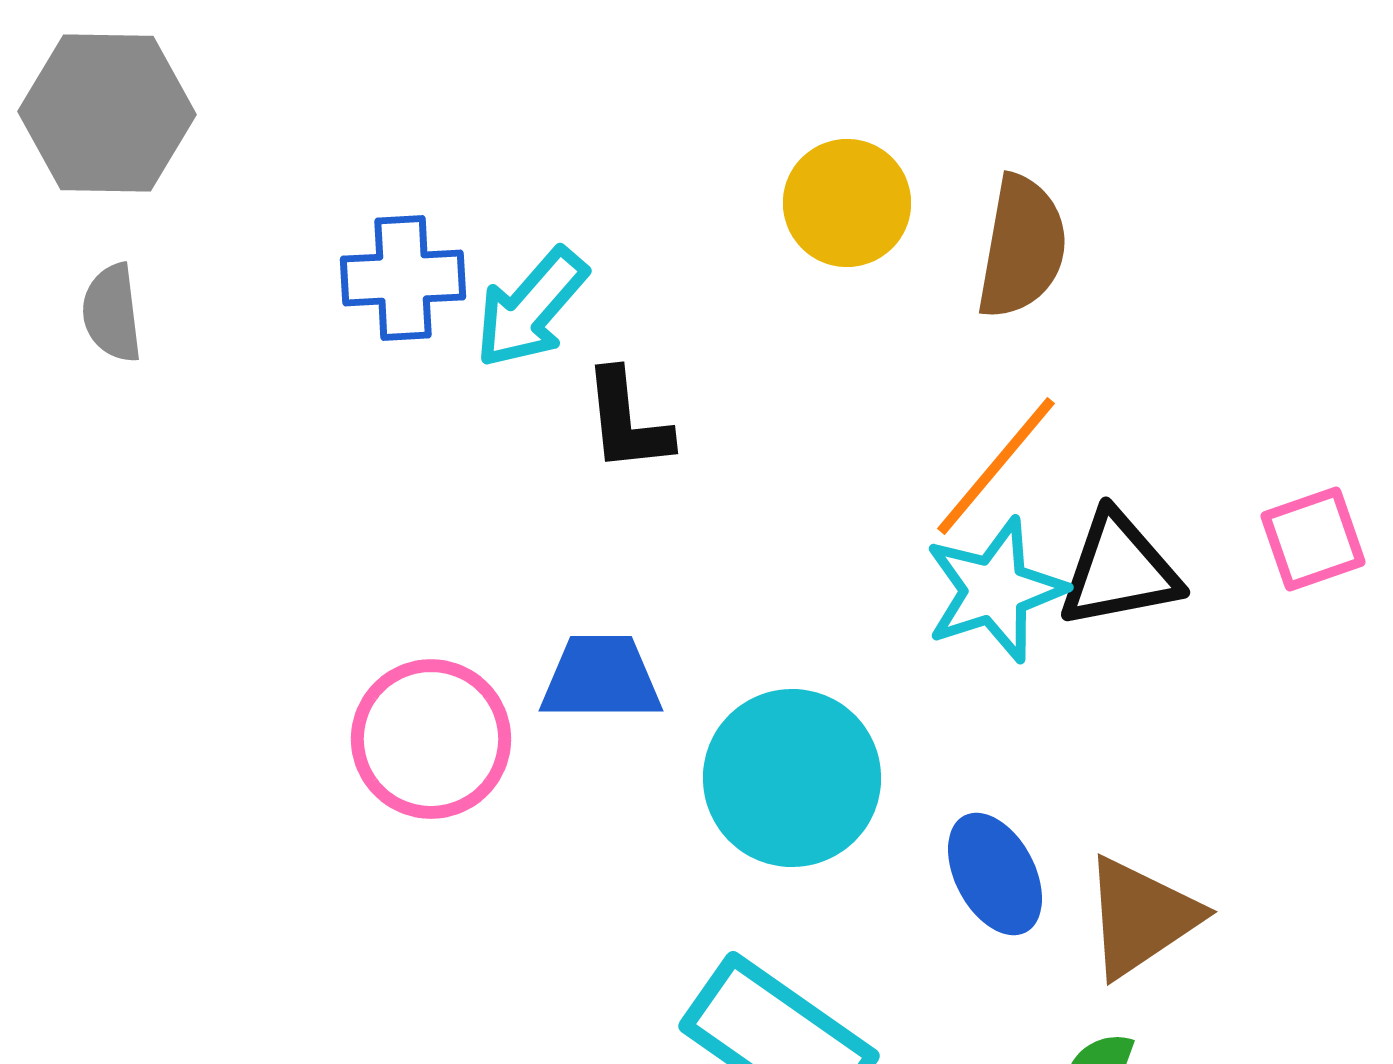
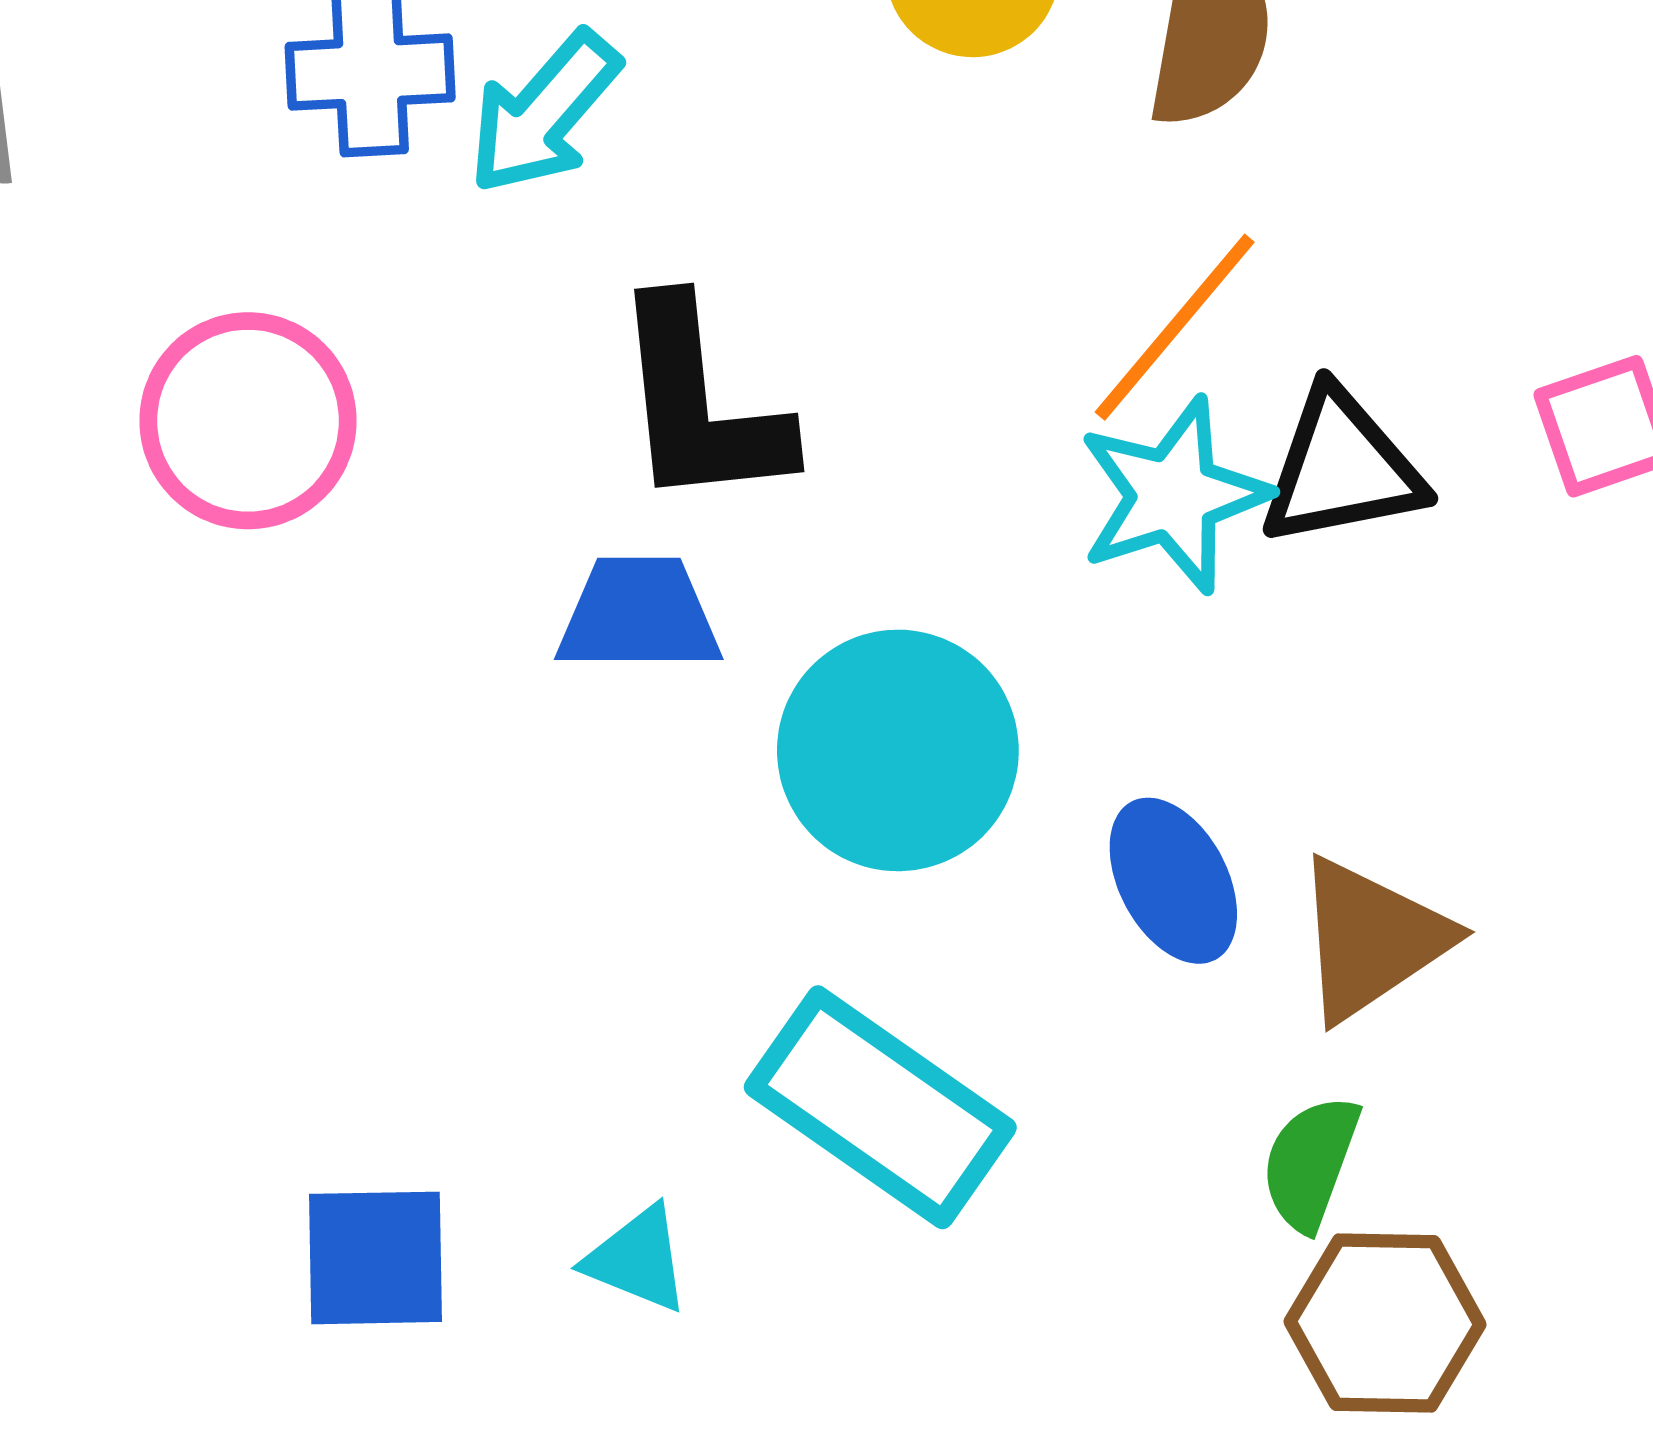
black L-shape: (627, 421) -> (700, 404), moved, size x1.5
pink circle: (431, 739) -> (248, 421), moved

